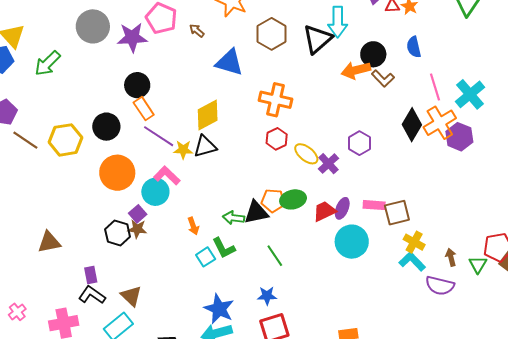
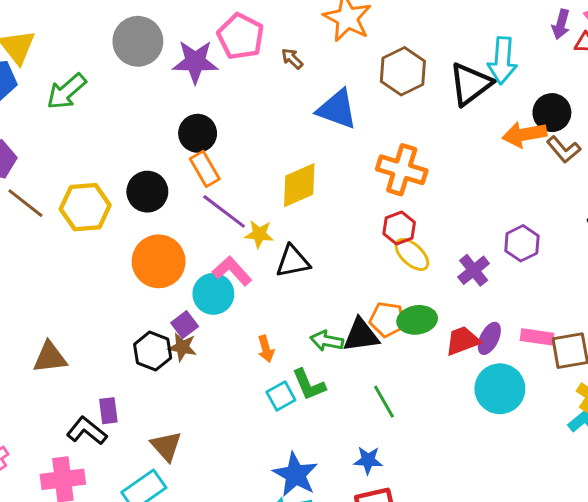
black triangle: (205, 146) -> (293, 261), moved
yellow ellipse: (306, 154) -> (412, 254), moved
black L-shape: (92, 295) -> (87, 431), moved

